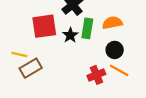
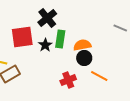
orange semicircle: (112, 23) -> (82, 45), moved
orange line: (119, 70) -> (99, 76), moved

